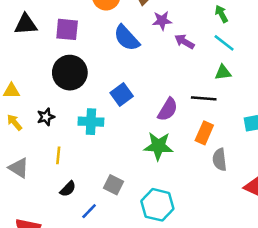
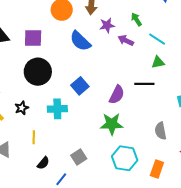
green arrow: (221, 14) -> (136, 19), moved
orange rectangle: (204, 133) -> (157, 169), moved
gray square: (113, 185) -> (79, 157), turned 35
cyan hexagon: (157, 205) -> (125, 158), moved

